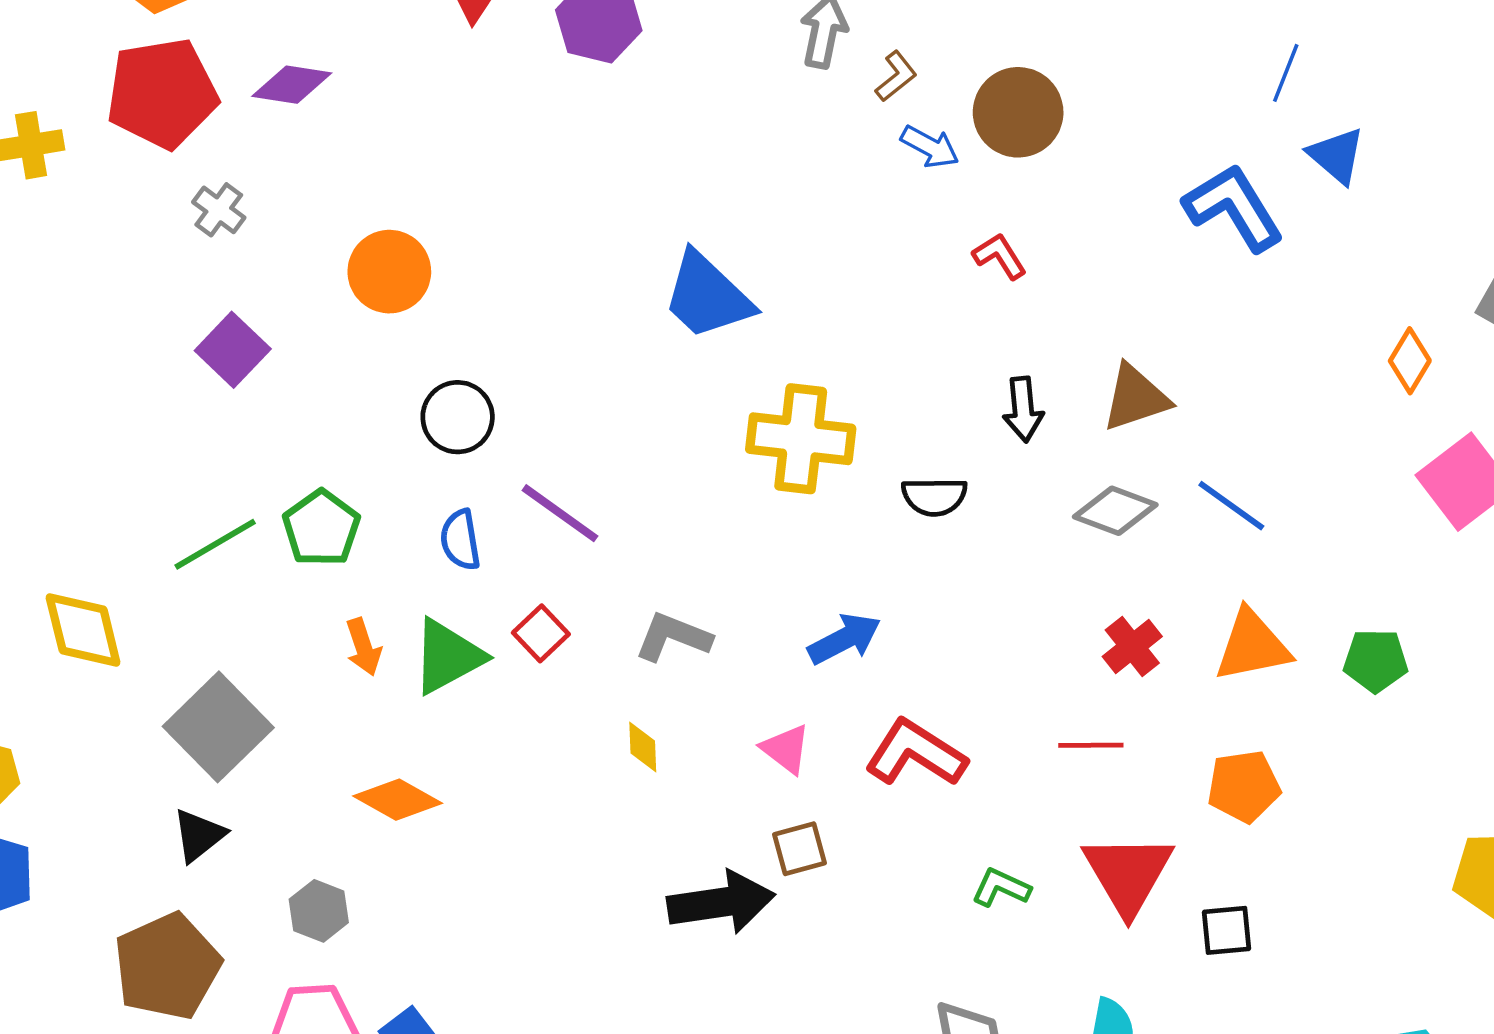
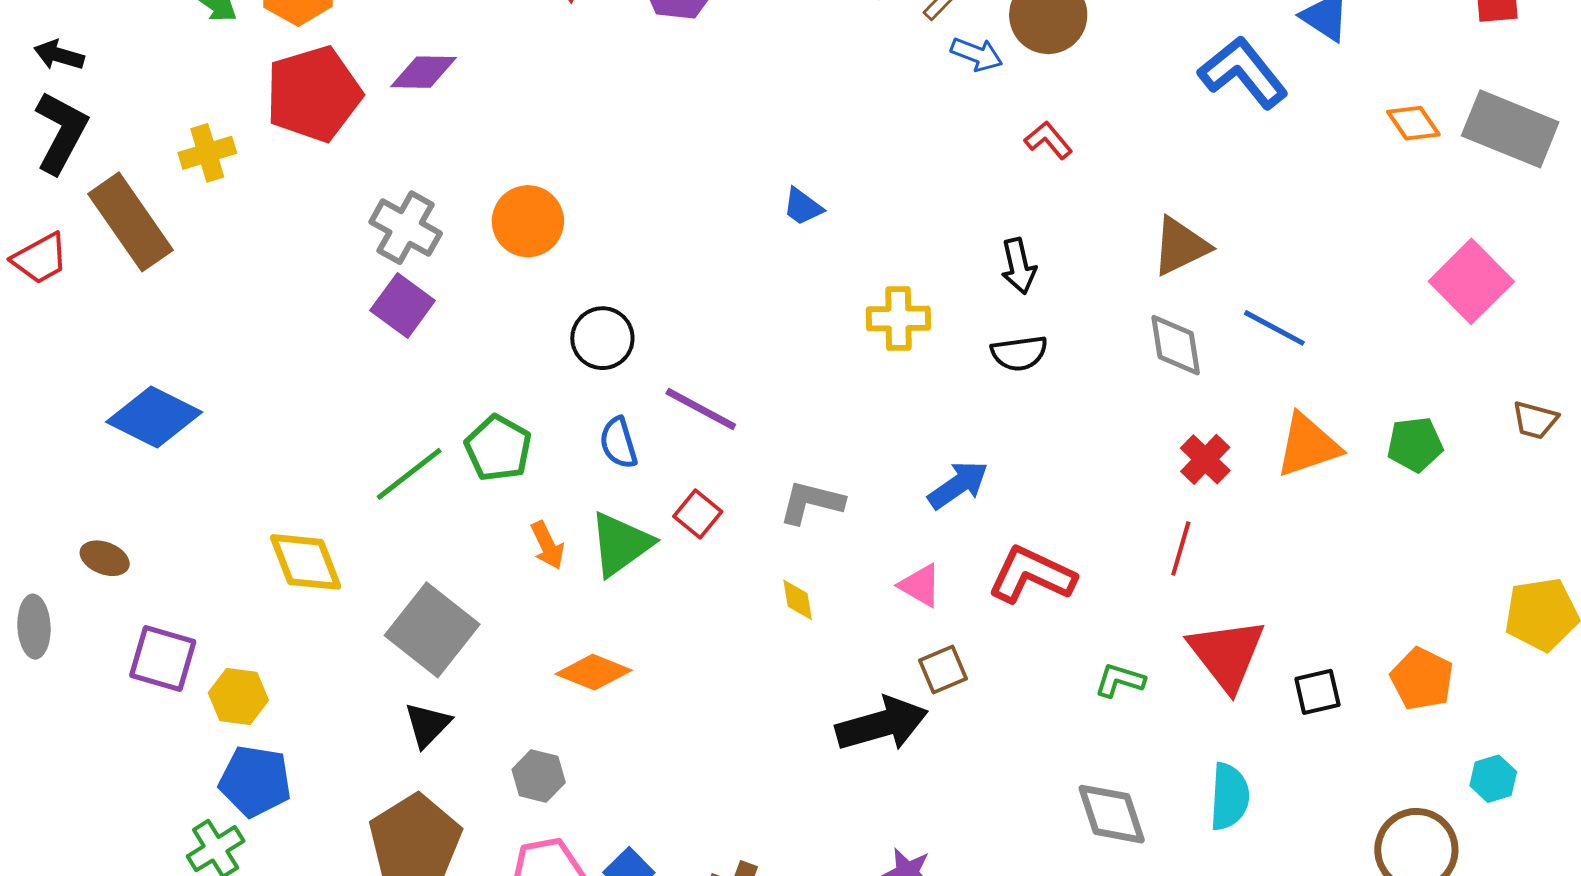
gray cross: (219, 210) -> (406, 228), moved, size x1.5
blue trapezoid: (707, 296) -> (803, 207), size x0.5
orange diamond: (1410, 361) -> (1413, 123), moved, turned -58
black arrow: (1023, 409) -> (1019, 266), moved
yellow cross: (801, 439) -> (898, 319), size x0.7
gray diamond: (1115, 511) -> (1176, 345), turned 68
red line: (1091, 745) -> (1181, 549), turned -66
orange pentagon: (1244, 786) -> (1422, 679), moved, turned -30

